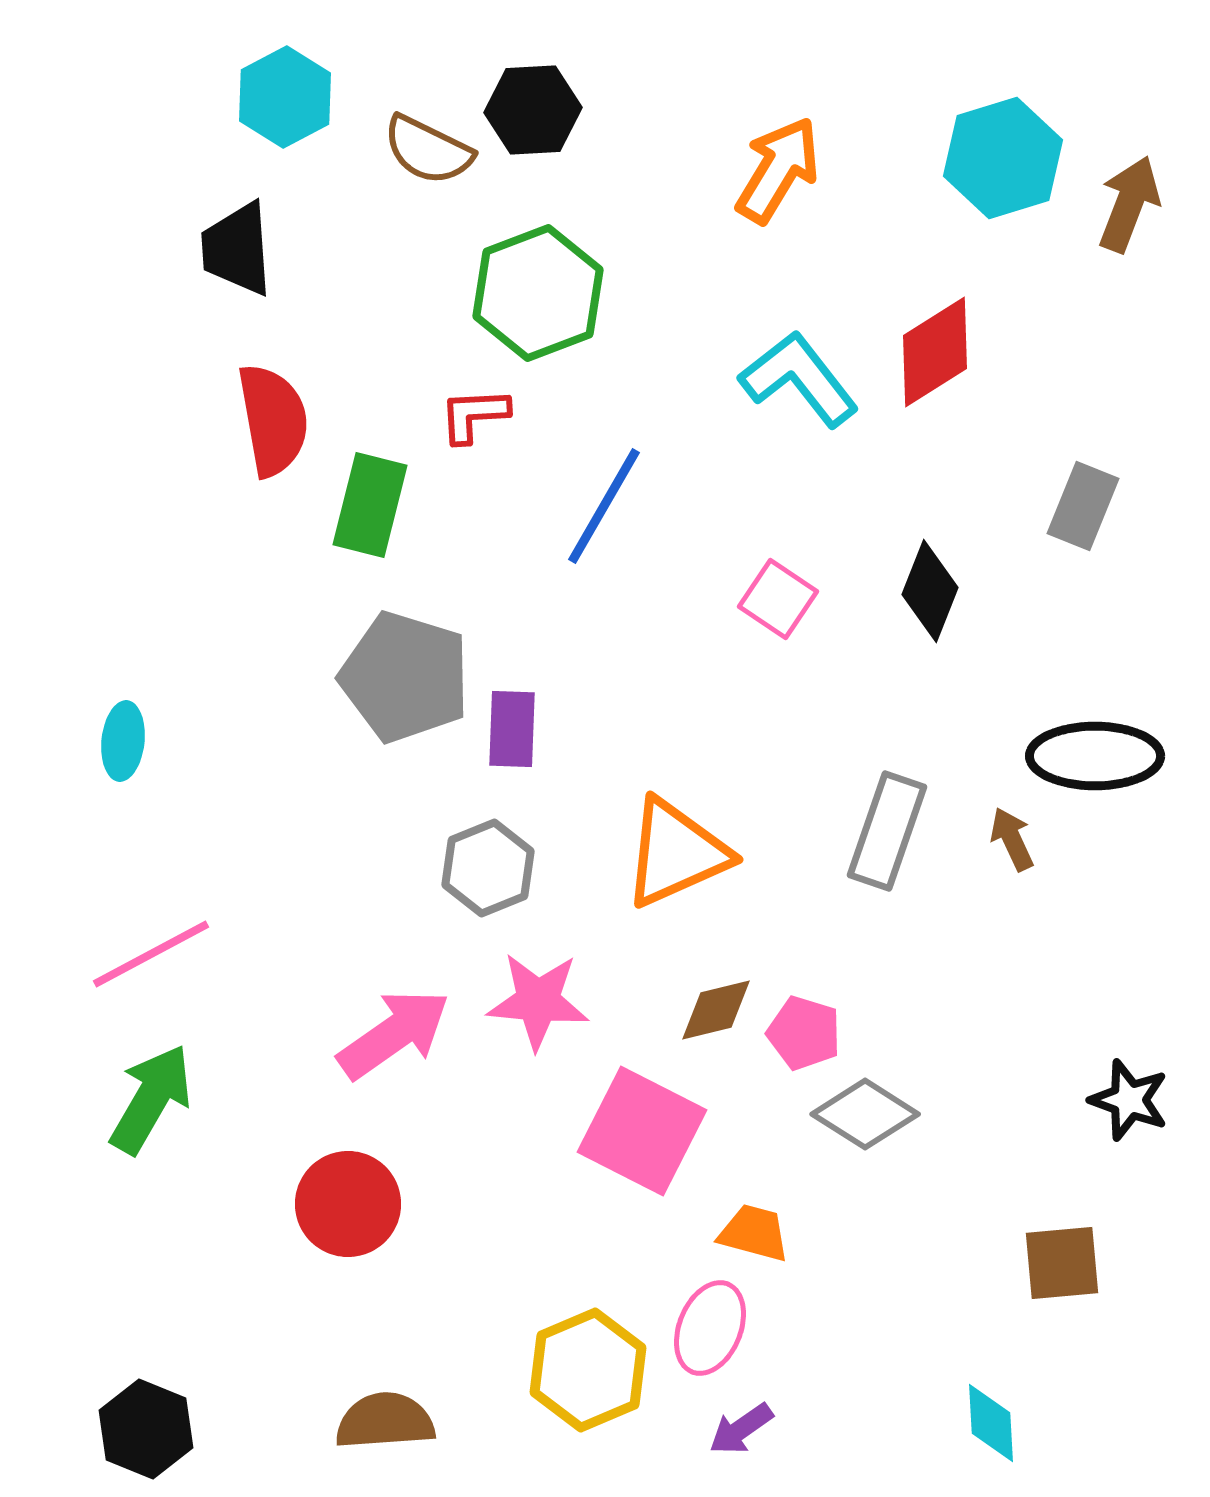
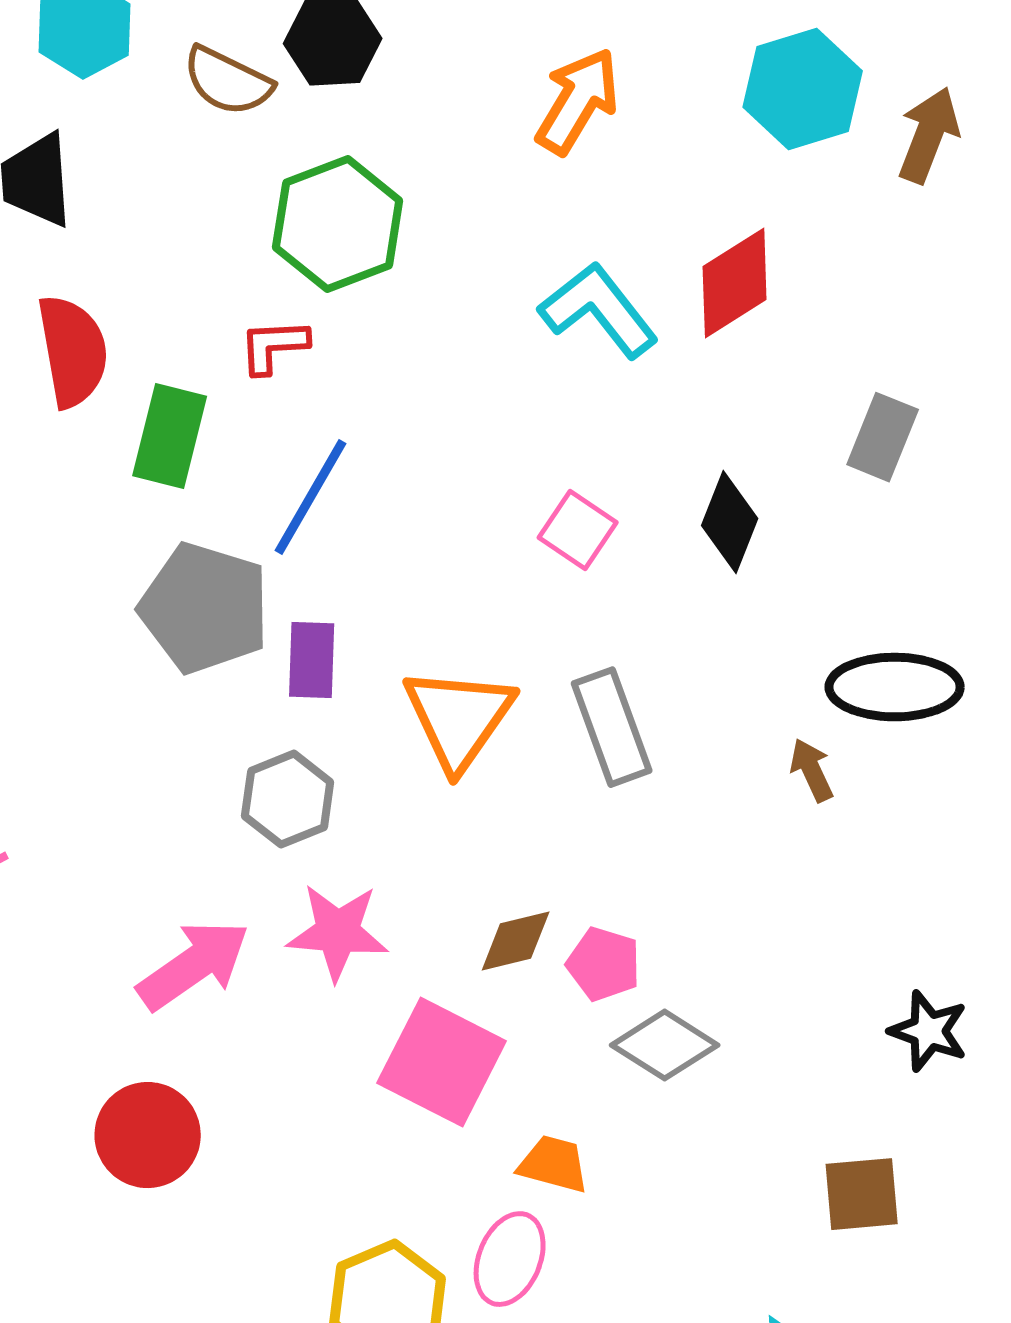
blue line: (604, 506) -> (311, 497), moved
gray rectangle: (887, 831) -> (612, 727), moved, turned -39
orange triangle: (676, 853) -> (459, 718), moved, turned -31

